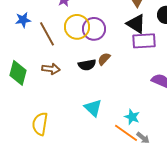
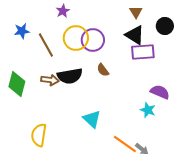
brown semicircle: (104, 59) -> (103, 70), turned -80
black semicircle: (87, 65) -> (70, 76), moved, size x1.4
cyan star: (132, 117) -> (148, 110), moved

